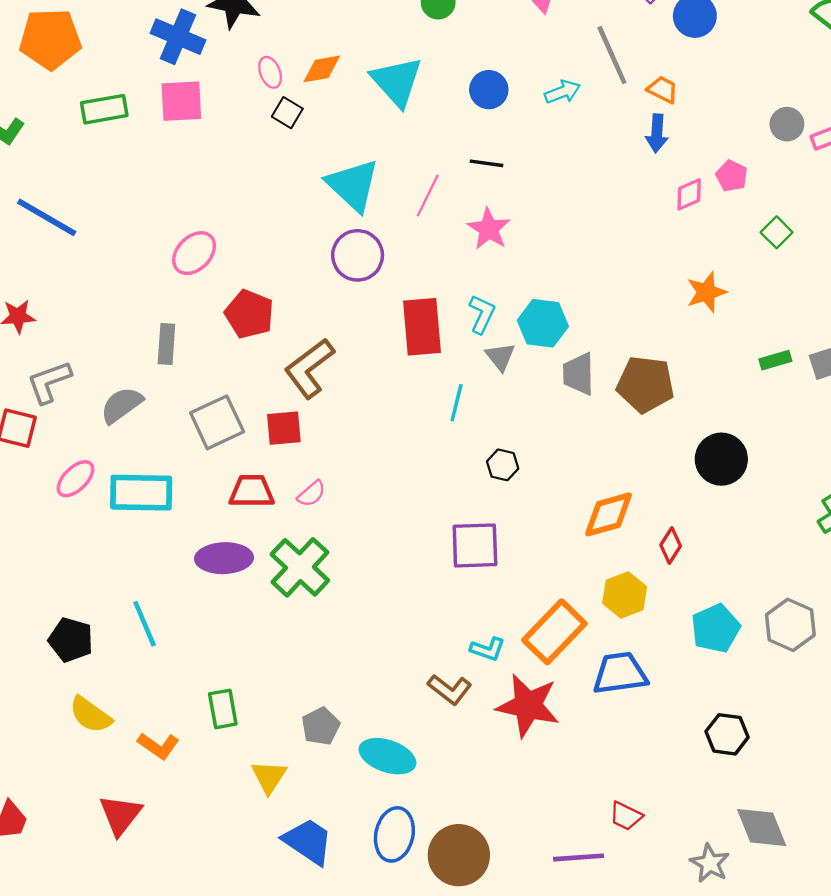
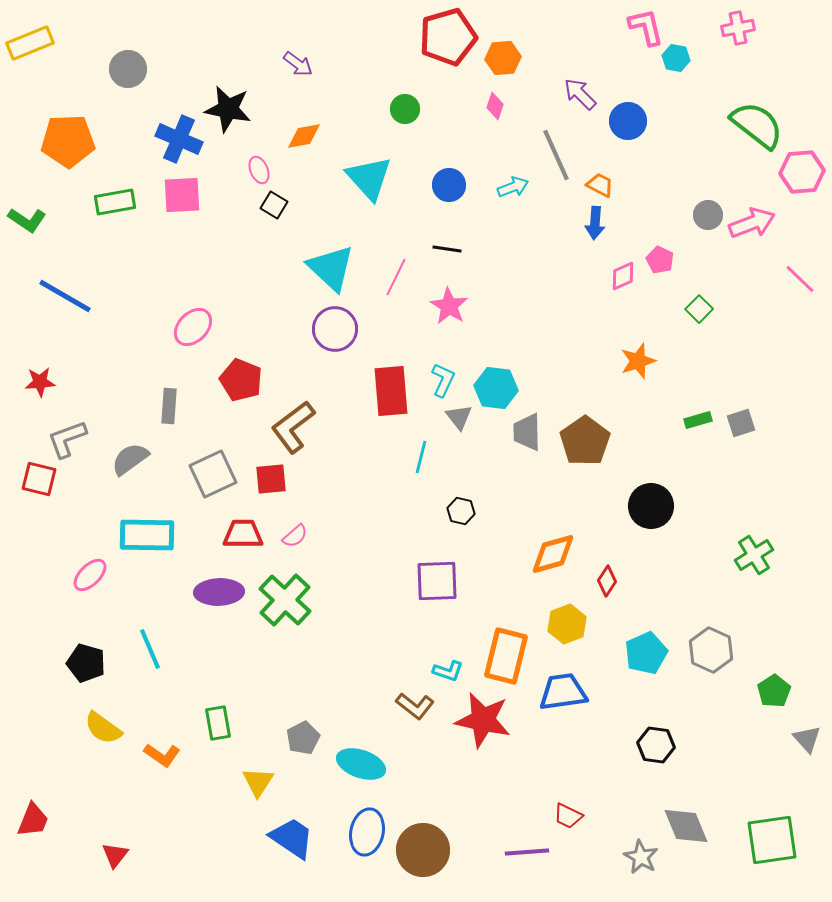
orange diamond: (322, 69) -> (304, 136), moved
brown pentagon: (645, 384) -> (585, 441), turned 30
pink ellipse: (76, 479) -> (90, 575), moved
orange rectangle: (554, 632) -> (506, 656), turned -30
red triangle: (120, 815) -> (115, 855), moved, size x0.7

